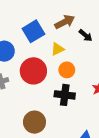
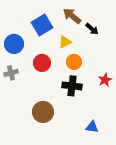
brown arrow: (65, 22) -> (72, 16), turned -114
red circle: (33, 71) -> (42, 63), size x0.7

